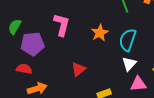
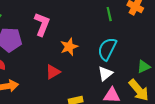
orange star: (100, 33) -> (69, 47), moved

